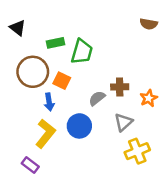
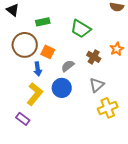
green trapezoid: (82, 52) -> (81, 29), moved, turned 105
brown cross: (120, 87) -> (94, 57), turned 32
gray semicircle: (97, 98) -> (68, 66), moved
orange star: (149, 98) -> (117, 49), moved

